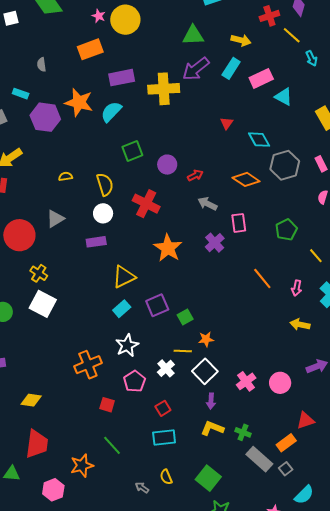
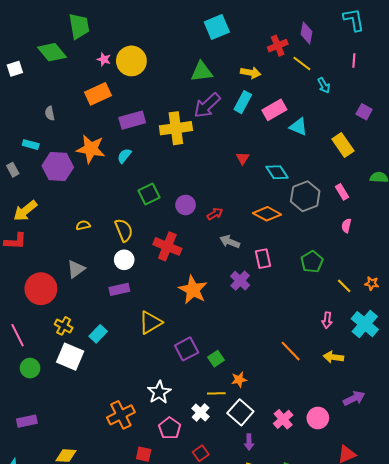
cyan semicircle: (111, 112) -> (124, 156), size x0.7
orange line: (262, 279) -> (291, 351), moved
cyan rectangle: (122, 309) -> (98, 334), moved

